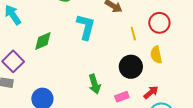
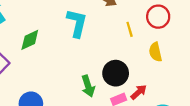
black circle: (131, 67) -> (116, 73), moved
red arrow: (151, 92) -> (139, 92), moved

